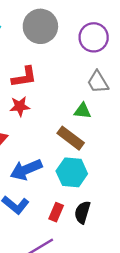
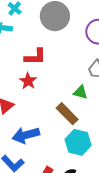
red star: (20, 106) -> (28, 81), turned 30
cyan hexagon: (72, 172) -> (78, 142), moved

